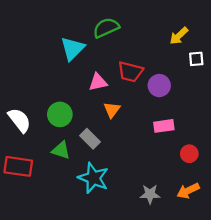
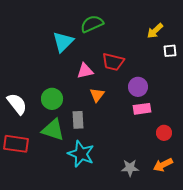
purple circle: (159, 86) -> (138, 87), moved
gray rectangle: (90, 139) -> (78, 120), turned 42
green triangle: (61, 150) -> (53, 130), size x1.4

